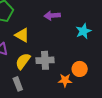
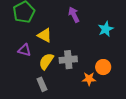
purple arrow: (52, 16) -> (74, 15), turned 70

